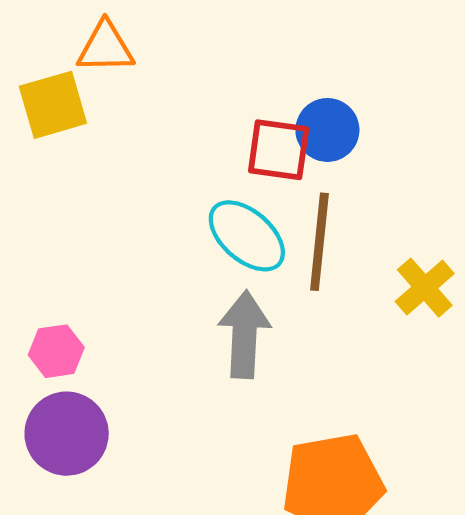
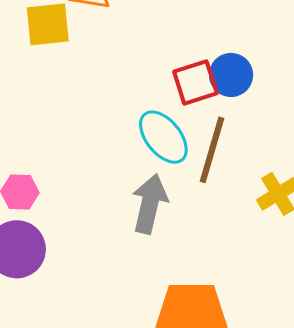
red square: (279, 150) -> (195, 82), turned -36

